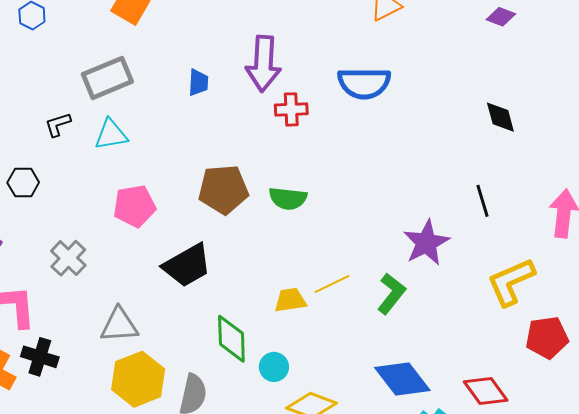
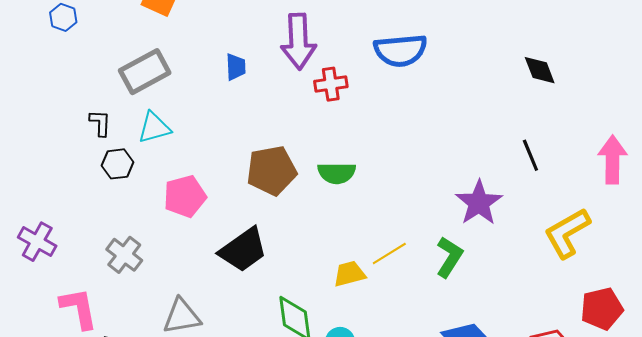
black L-shape: (58, 124) -> (100, 123), turned 116
black hexagon: (23, 182) -> (117, 164), moved
red pentagon: (547, 337) -> (602, 309), moved

